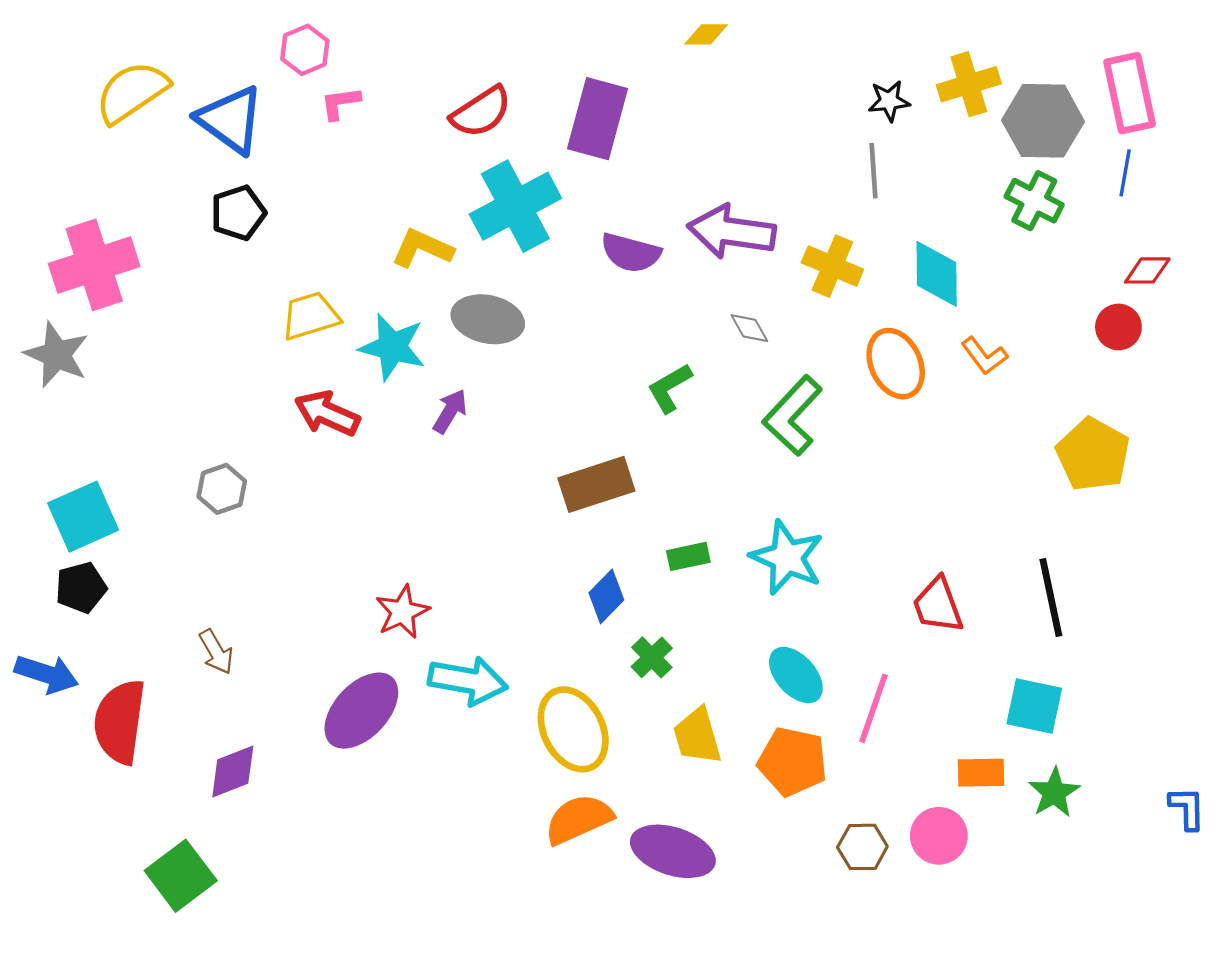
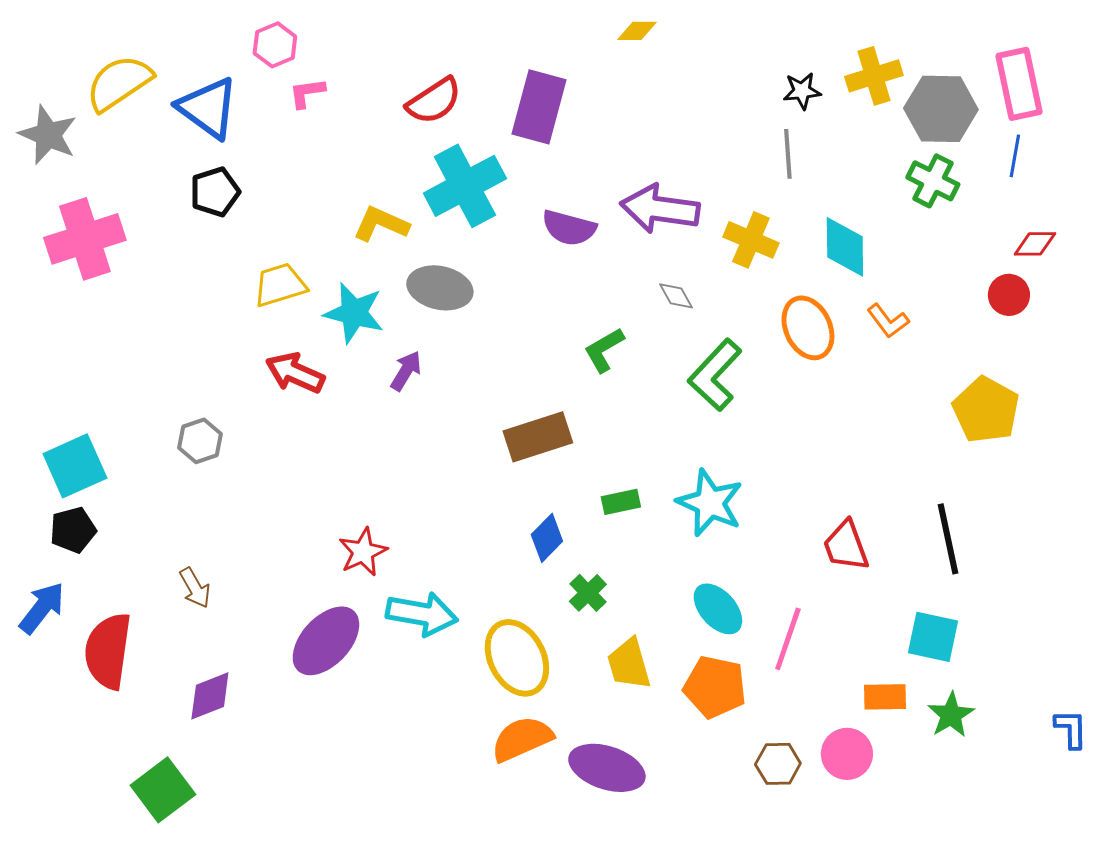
gray star: (57, 355) -> (48, 135), moved
blue arrow: (47, 674) -> (42, 608), turned -70

